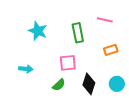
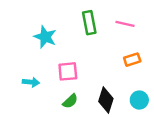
green rectangle: (78, 33) -> (89, 23), moved
pink square: (68, 63) -> (68, 71), moved

